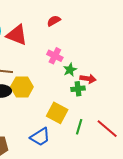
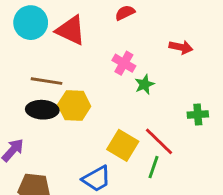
red arrow: (88, 79) -> (181, 47), moved
green cross: (78, 89) -> (198, 114), moved
red line: (107, 129) -> (159, 141), moved

